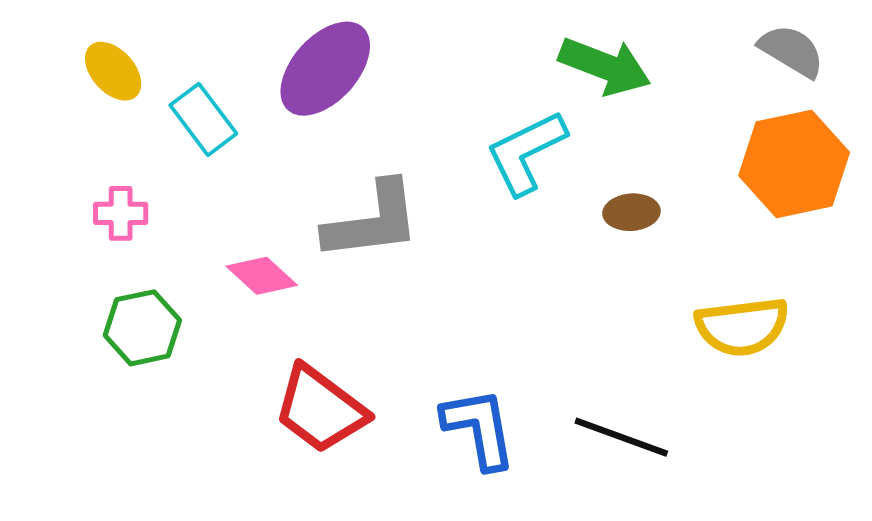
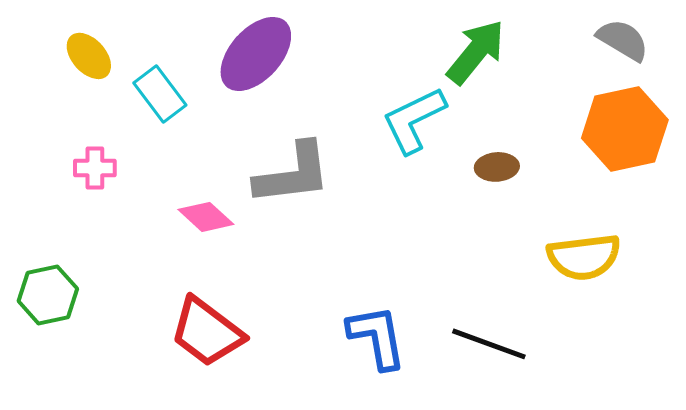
green arrow: (605, 66) -> (476, 52), turned -72
green hexagon: (142, 328) -> (48, 295), moved
red trapezoid: (320, 409) -> (207, 332), moved

